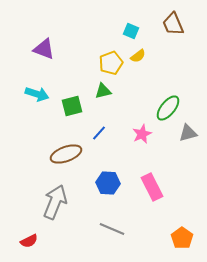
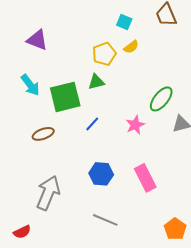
cyan arrow: (37, 94) -> (30, 85), turned 35
green square: (72, 106) -> (65, 97), size x1.5
brown ellipse: (66, 154) -> (43, 134), moved, size x0.7

